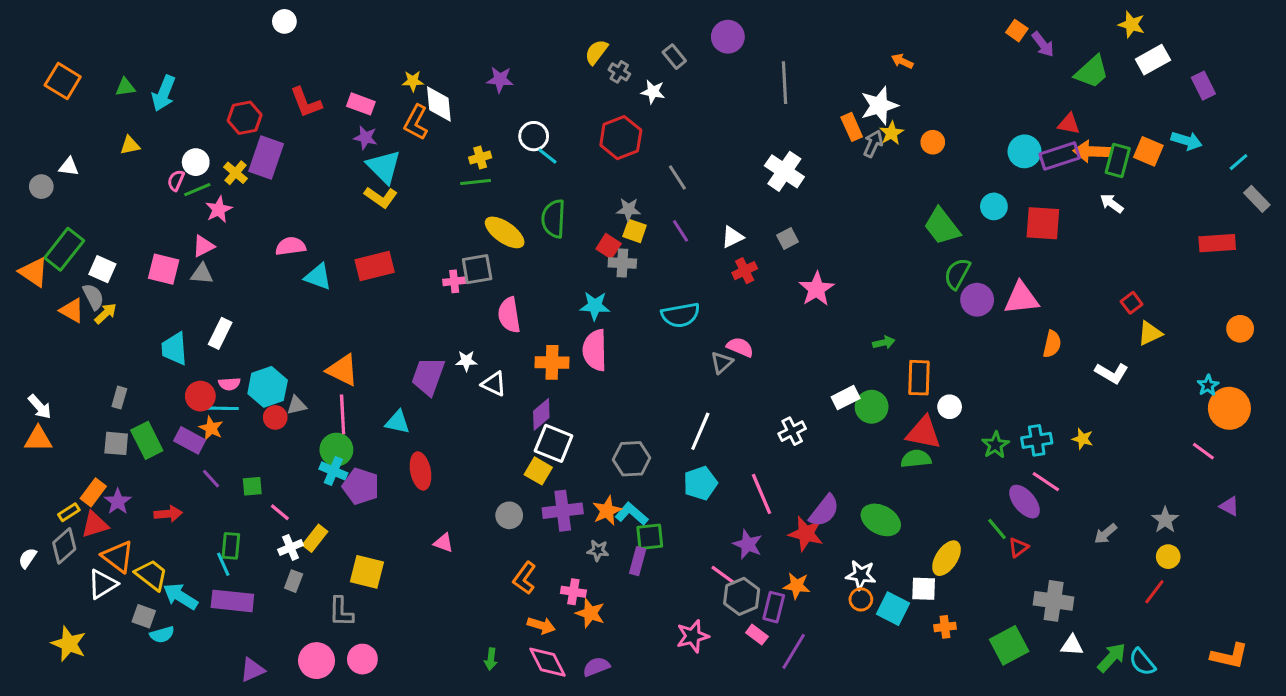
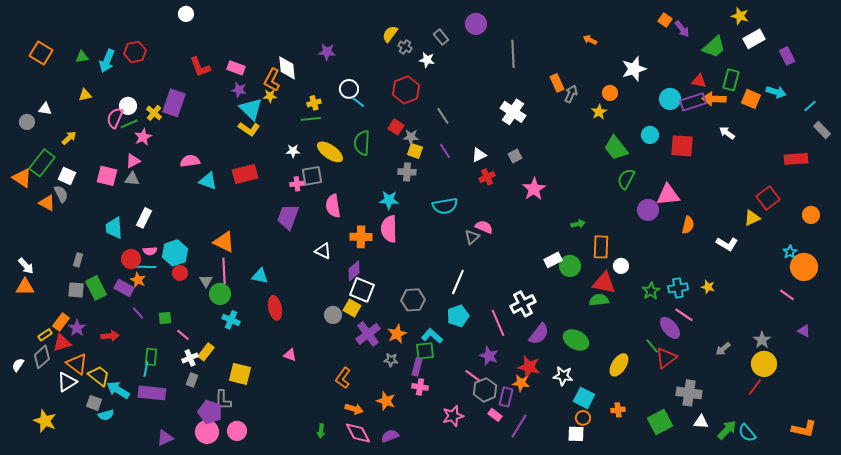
yellow star: (413, 81) -> (270, 96), moved
white star: (879, 106) -> (634, 69), moved
red hexagon: (245, 118) -> (135, 52), moved
yellow star: (891, 133) -> (599, 112), moved
green rectangle: (1118, 161) -> (731, 80), moved
pink semicircle: (176, 180) -> (115, 118), size x1.5
red square: (609, 246) -> (396, 127), moved
purple circle: (977, 300) -> (648, 210), moved
red square: (1132, 303) -> (768, 198), moved, size x1.6
yellow arrow: (106, 313) -> (69, 138), moved
white star: (466, 361) -> (293, 151), moved
purple trapezoid: (428, 376) -> (288, 217), moved
gray triangle: (297, 405) -> (206, 281), moved, turned -48
white cross: (792, 431) -> (523, 304), moved, size x1.4
cyan cross: (333, 471) -> (231, 320), moved
purple pentagon: (361, 486) -> (210, 412), moved
purple cross: (563, 511) -> (368, 334), turned -30
cyan L-shape: (632, 514) -> (432, 336), moved
gray circle: (509, 515) -> (333, 315), moved
red star: (806, 534) -> (529, 367), moved
red triangle: (1018, 547) -> (666, 358), size x1.6
yellow circle: (1168, 557) -> (764, 364), size x1.6
cyan line: (223, 564) -> (146, 369), turned 35
white square: (924, 589) -> (576, 434), moved
pink cross: (573, 592) -> (420, 387), moved
orange circle: (861, 599) -> (583, 418), moved

